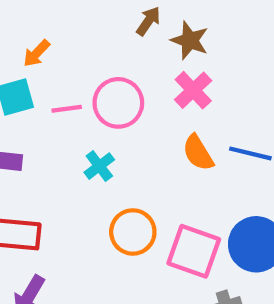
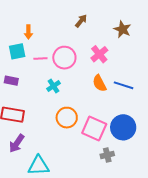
brown star: (190, 40) -> (122, 29), moved
orange arrow: (37, 53) -> (28, 32), turned -48

